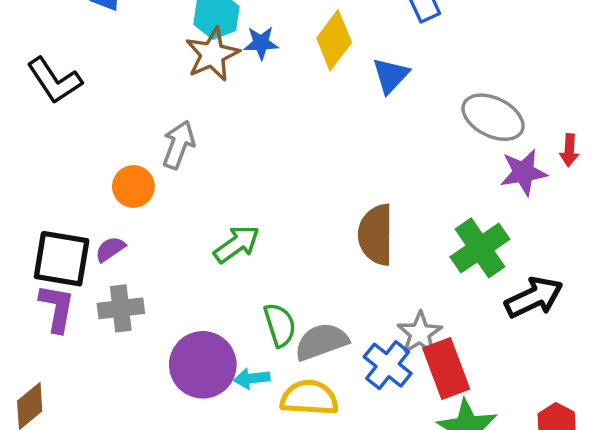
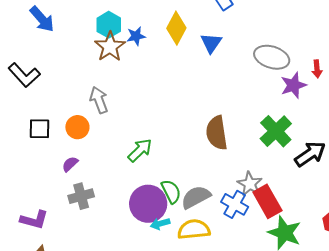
gray arrow: (179, 145) -> (99, 100), turned -32
black square: (62, 259) -> (39, 129), moved, size x0.7
purple L-shape: (57, 308) -> (34, 220), moved, turned 104
purple circle: (203, 365) -> (148, 204), moved

